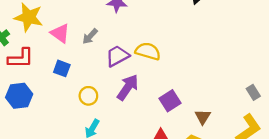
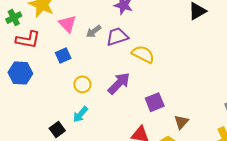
purple trapezoid: (117, 56) -> (117, 37), moved
blue square: (62, 68) -> (63, 56), turned 35

